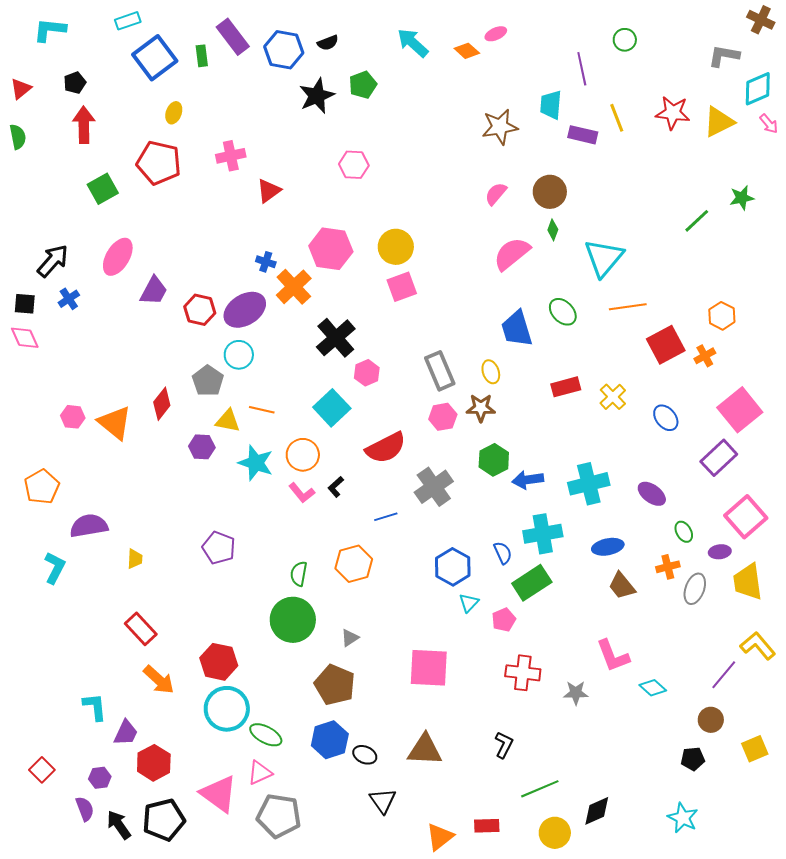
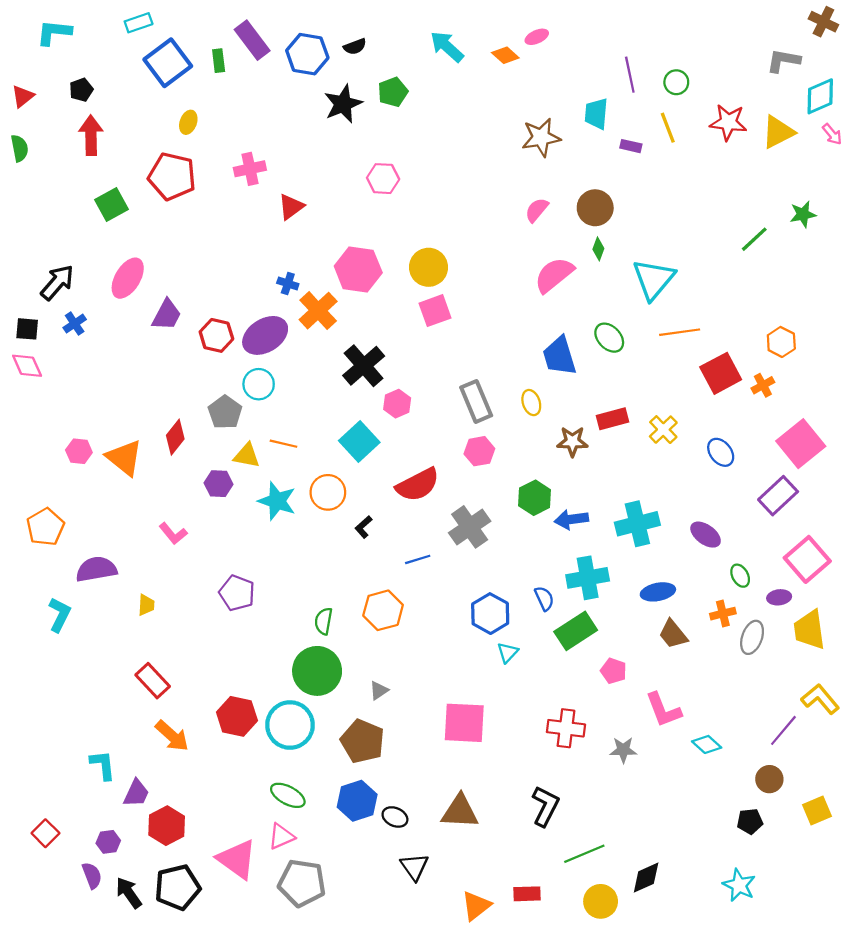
green circle: (625, 40) -> (676, 82), moved
purple rectangle: (583, 135) -> (631, 146), size x0.7
brown star: (481, 408) -> (572, 441), moved
pink L-shape: (302, 493) -> (173, 533), moved
pink pentagon: (504, 620) -> (614, 671), moved, turned -30
cyan circle: (227, 709) -> (290, 725), moved
black L-shape: (504, 745) -> (545, 806), size x1.4

